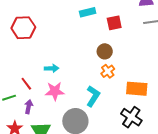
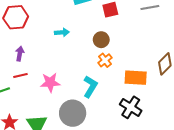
cyan arrow: (52, 68) -> (62, 32), moved
red line: (26, 84) -> (20, 75), turned -64
purple arrow: (29, 107) -> (20, 54), moved

